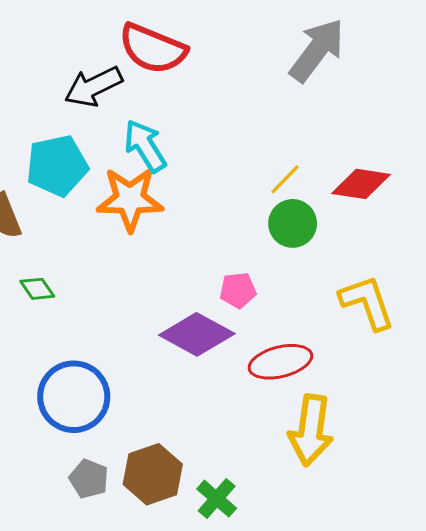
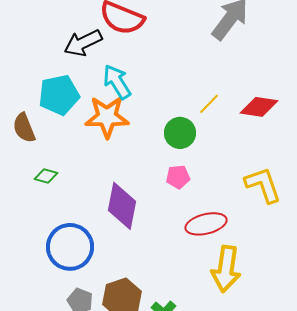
green circle: (293, 223) -> (180, 133), moved
green diamond: (37, 289) -> (46, 176), turned -40
purple diamond: (197, 334) -> (122, 206), moved, turned 72

